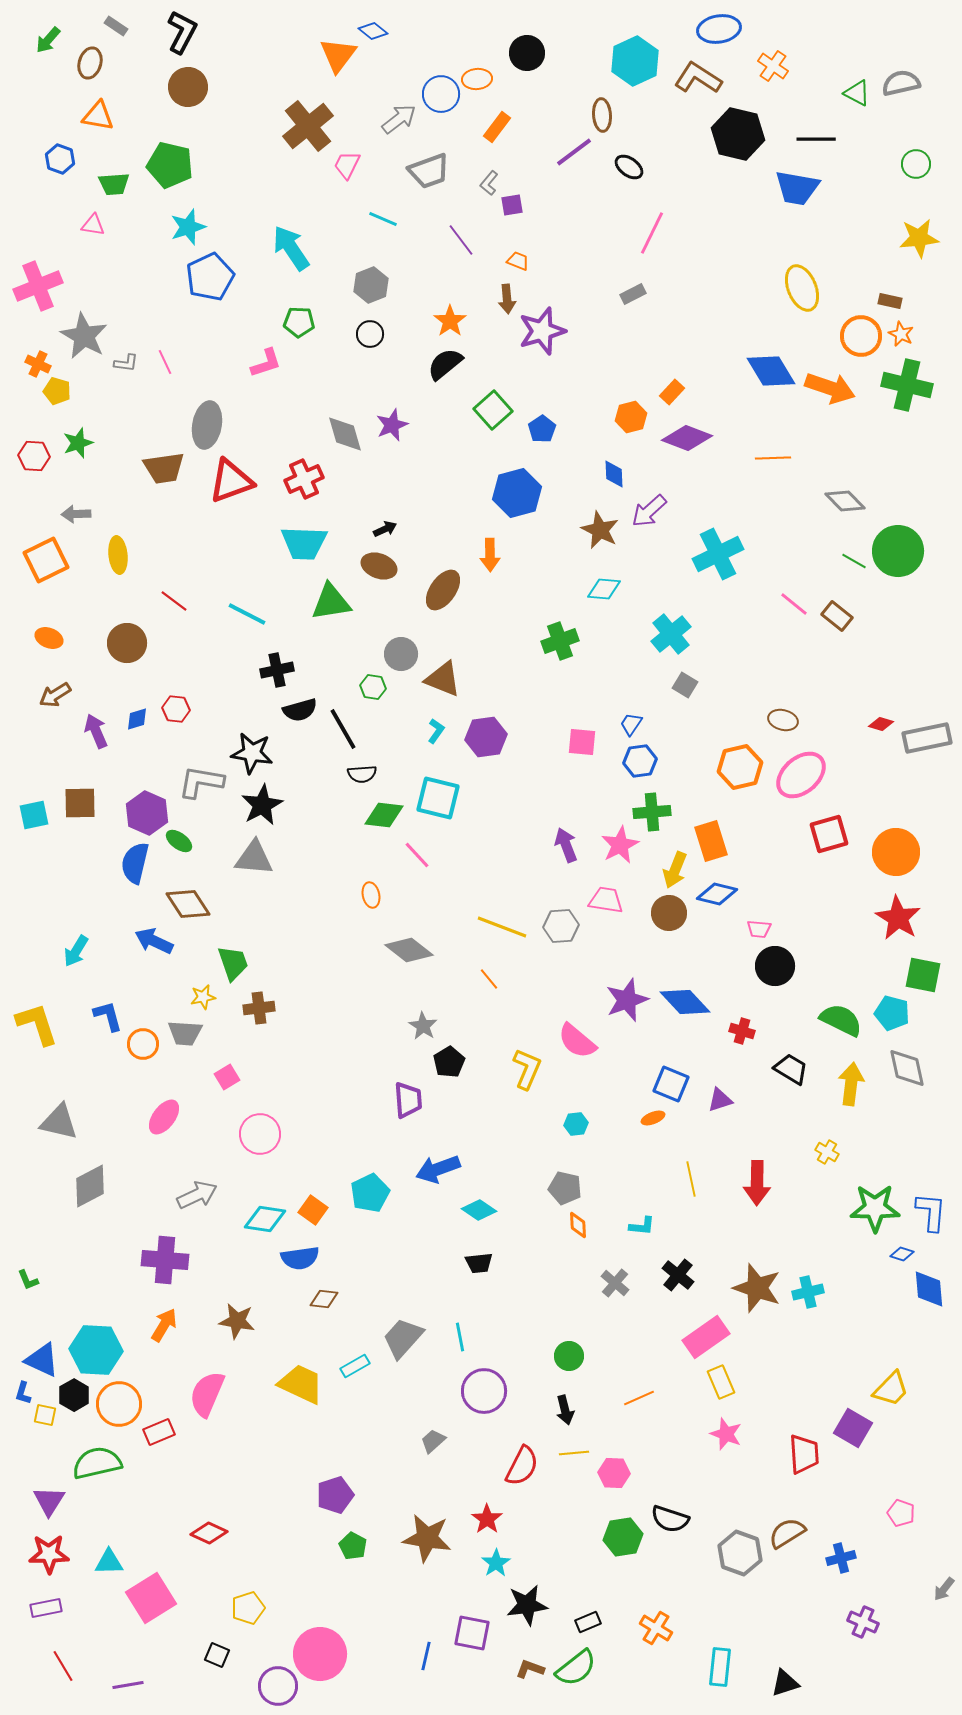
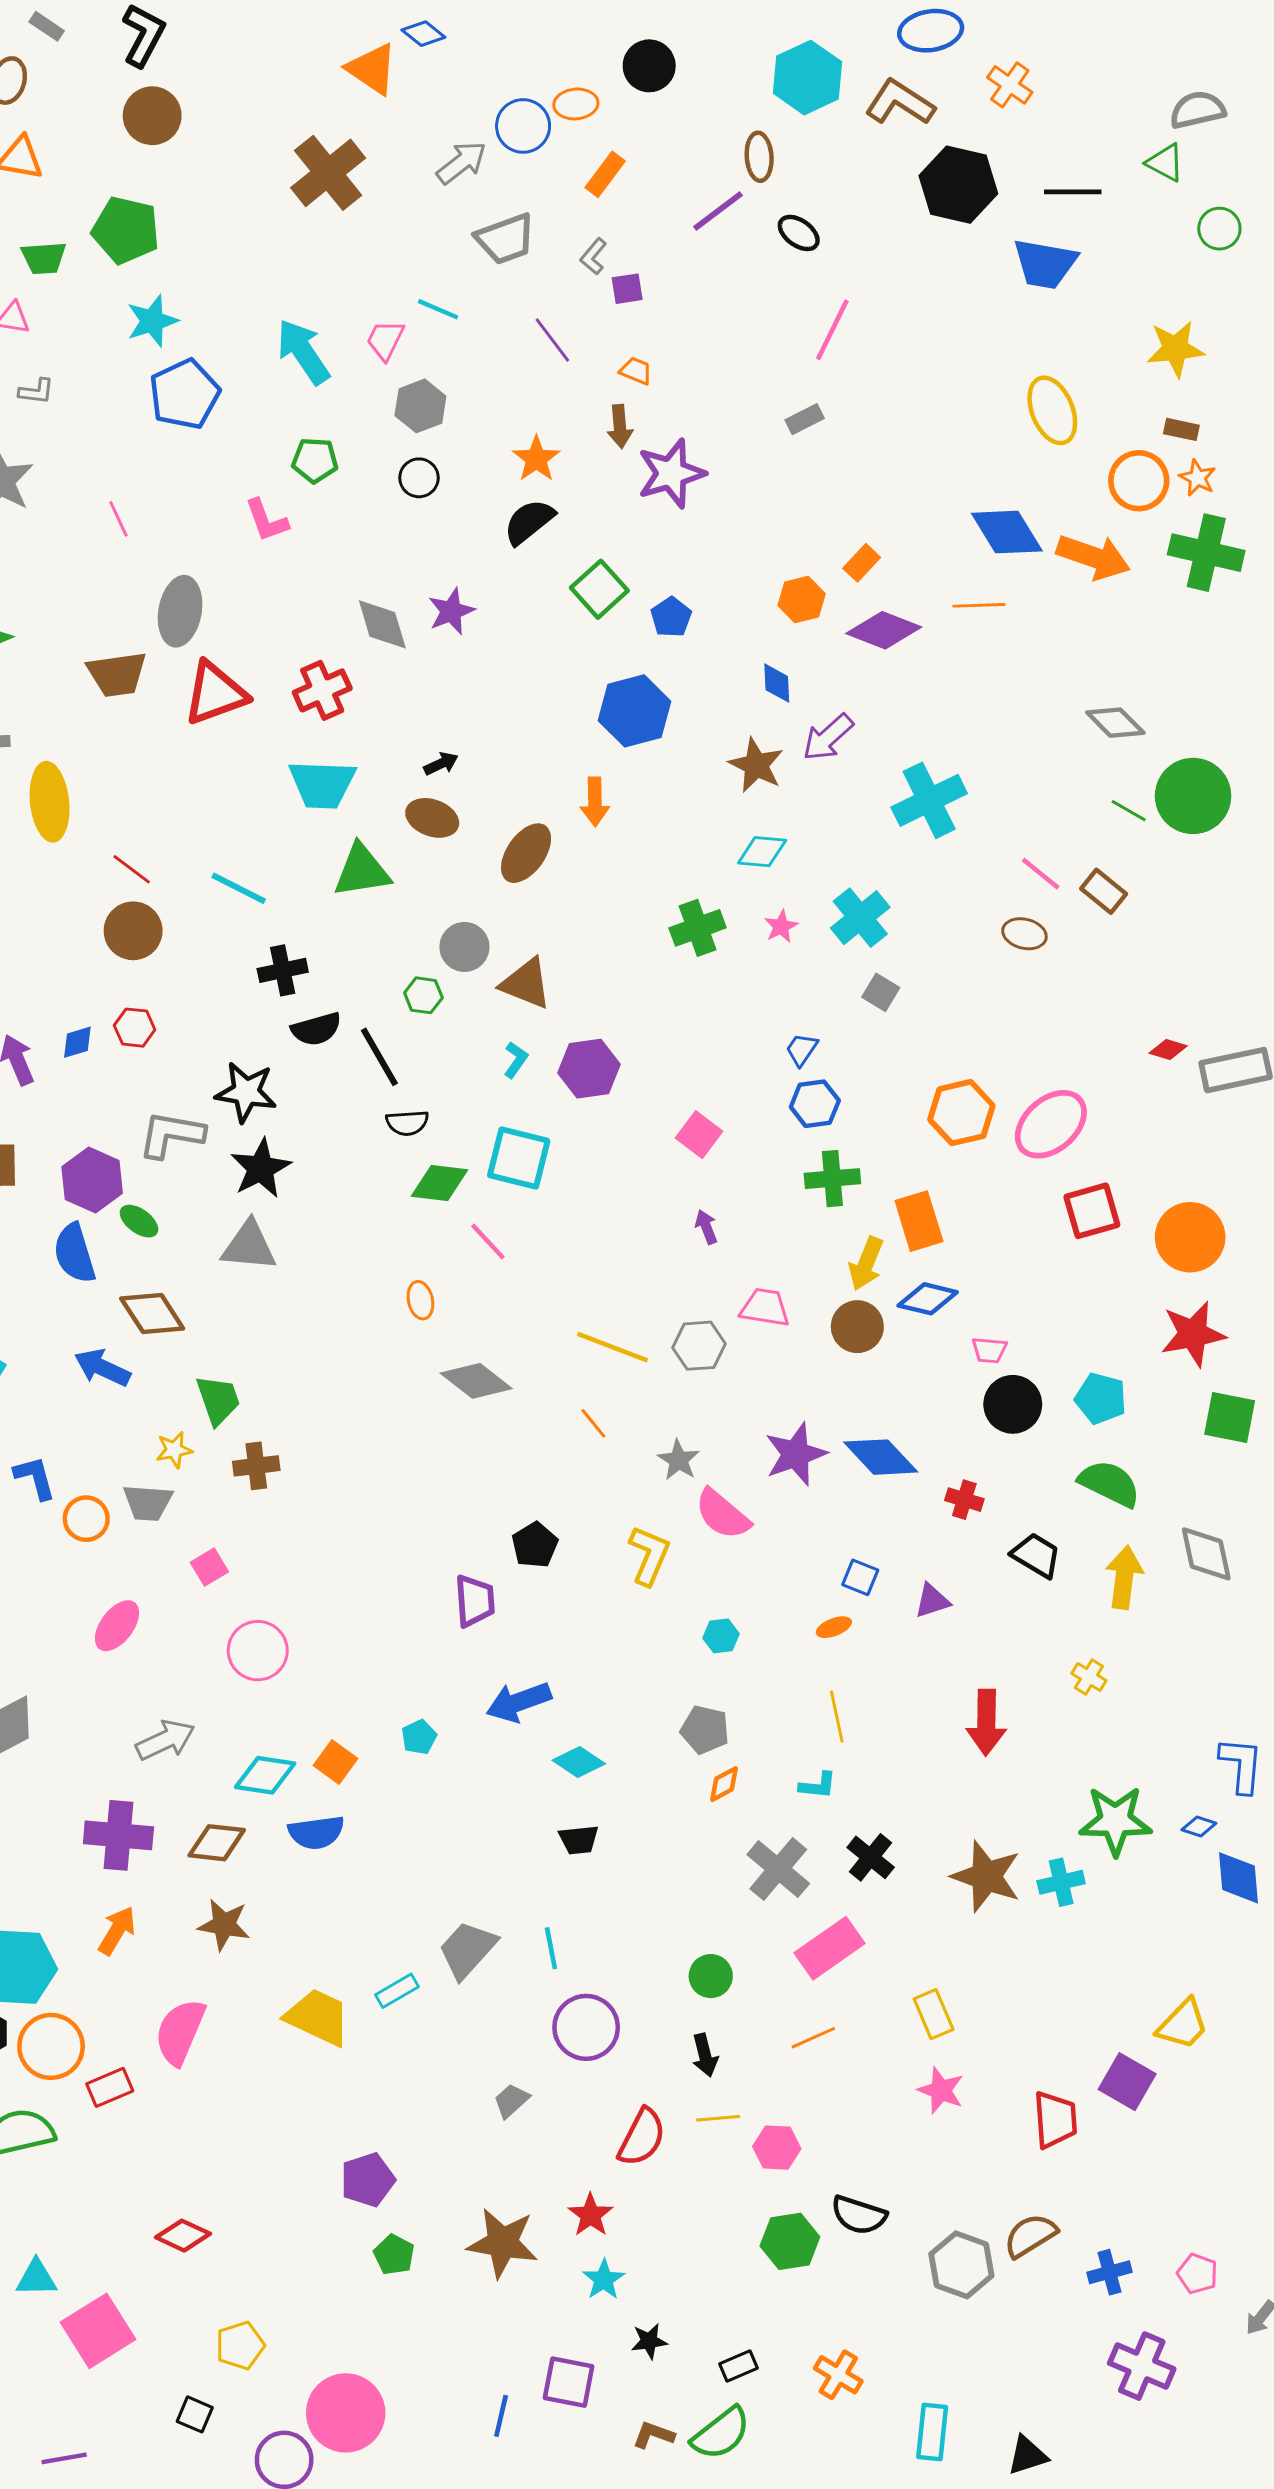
orange triangle: (338, 55) -> (372, 69), turned -33
green triangle: (857, 93) -> (1165, 163), moved
pink trapezoid: (347, 165) -> (385, 340), moved
yellow star: (919, 238) -> (1175, 349), moved
gray L-shape: (126, 363) -> (36, 391), moved
pink L-shape: (266, 363) -> (267, 520), turned 88
orange line: (773, 458) -> (979, 605), moved
yellow ellipse: (118, 555) -> (50, 802), size x1.4
brown circle: (127, 643) -> (133, 931), moved
brown ellipse: (783, 720) -> (1024, 934), moved
pink square: (582, 742) -> (699, 1135), moved, turned 32
purple arrow: (566, 845) -> (706, 1227), size x0.7
pink star: (620, 845) -> (781, 926), moved, size x0.6
blue semicircle: (135, 863) -> (74, 1253), turned -30
red star: (898, 918) -> (1193, 1334), turned 30
cyan pentagon: (892, 1013) -> (1101, 1398), moved
gray star: (423, 1026) -> (678, 1460), moved
blue square: (671, 1084) -> (860, 1577), size x0.7
yellow line: (691, 1179) -> (837, 1717), moved
cyan pentagon: (370, 1193) -> (419, 1737), size x0.6
green star: (875, 1208) -> (1115, 1821), moved
orange diamond: (578, 1225) -> (724, 1784), turned 64
gray cross: (615, 1283) -> (778, 1869), size x1.5
brown diamond: (324, 1299) -> (217, 1843), moved, size x1.4
pink rectangle: (706, 1337) -> (829, 1948), moved
pink pentagon: (901, 1513) -> (1197, 2274), moved
black star: (527, 1605) -> (649, 2341), size x0.6
purple cross: (863, 1622) -> (1142, 2366), size x1.4

